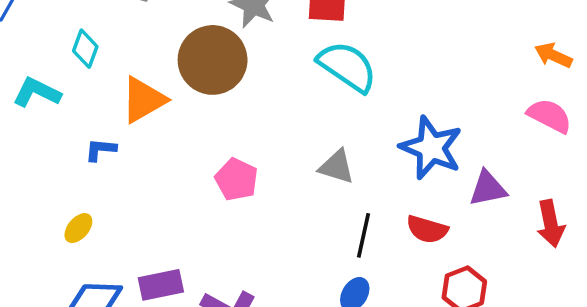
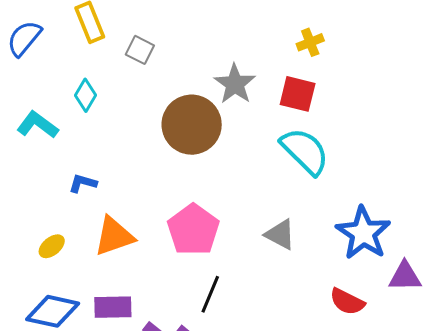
orange triangle: (143, 100) -> (114, 236), moved
pink pentagon: (236, 180) -> (193, 230), size x1.4
black line: (363, 235) -> (210, 294), moved

